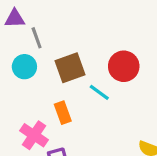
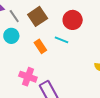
brown square: (70, 68) -> (38, 16), moved
orange rectangle: (63, 113) -> (40, 46), moved

